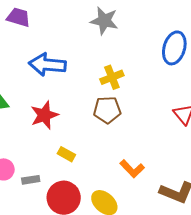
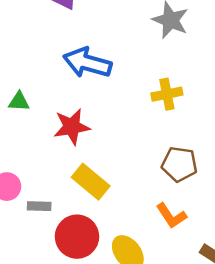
brown pentagon: (107, 110) -> (179, 164), moved
yellow rectangle: (66, 154) -> (91, 182), size x1.6

